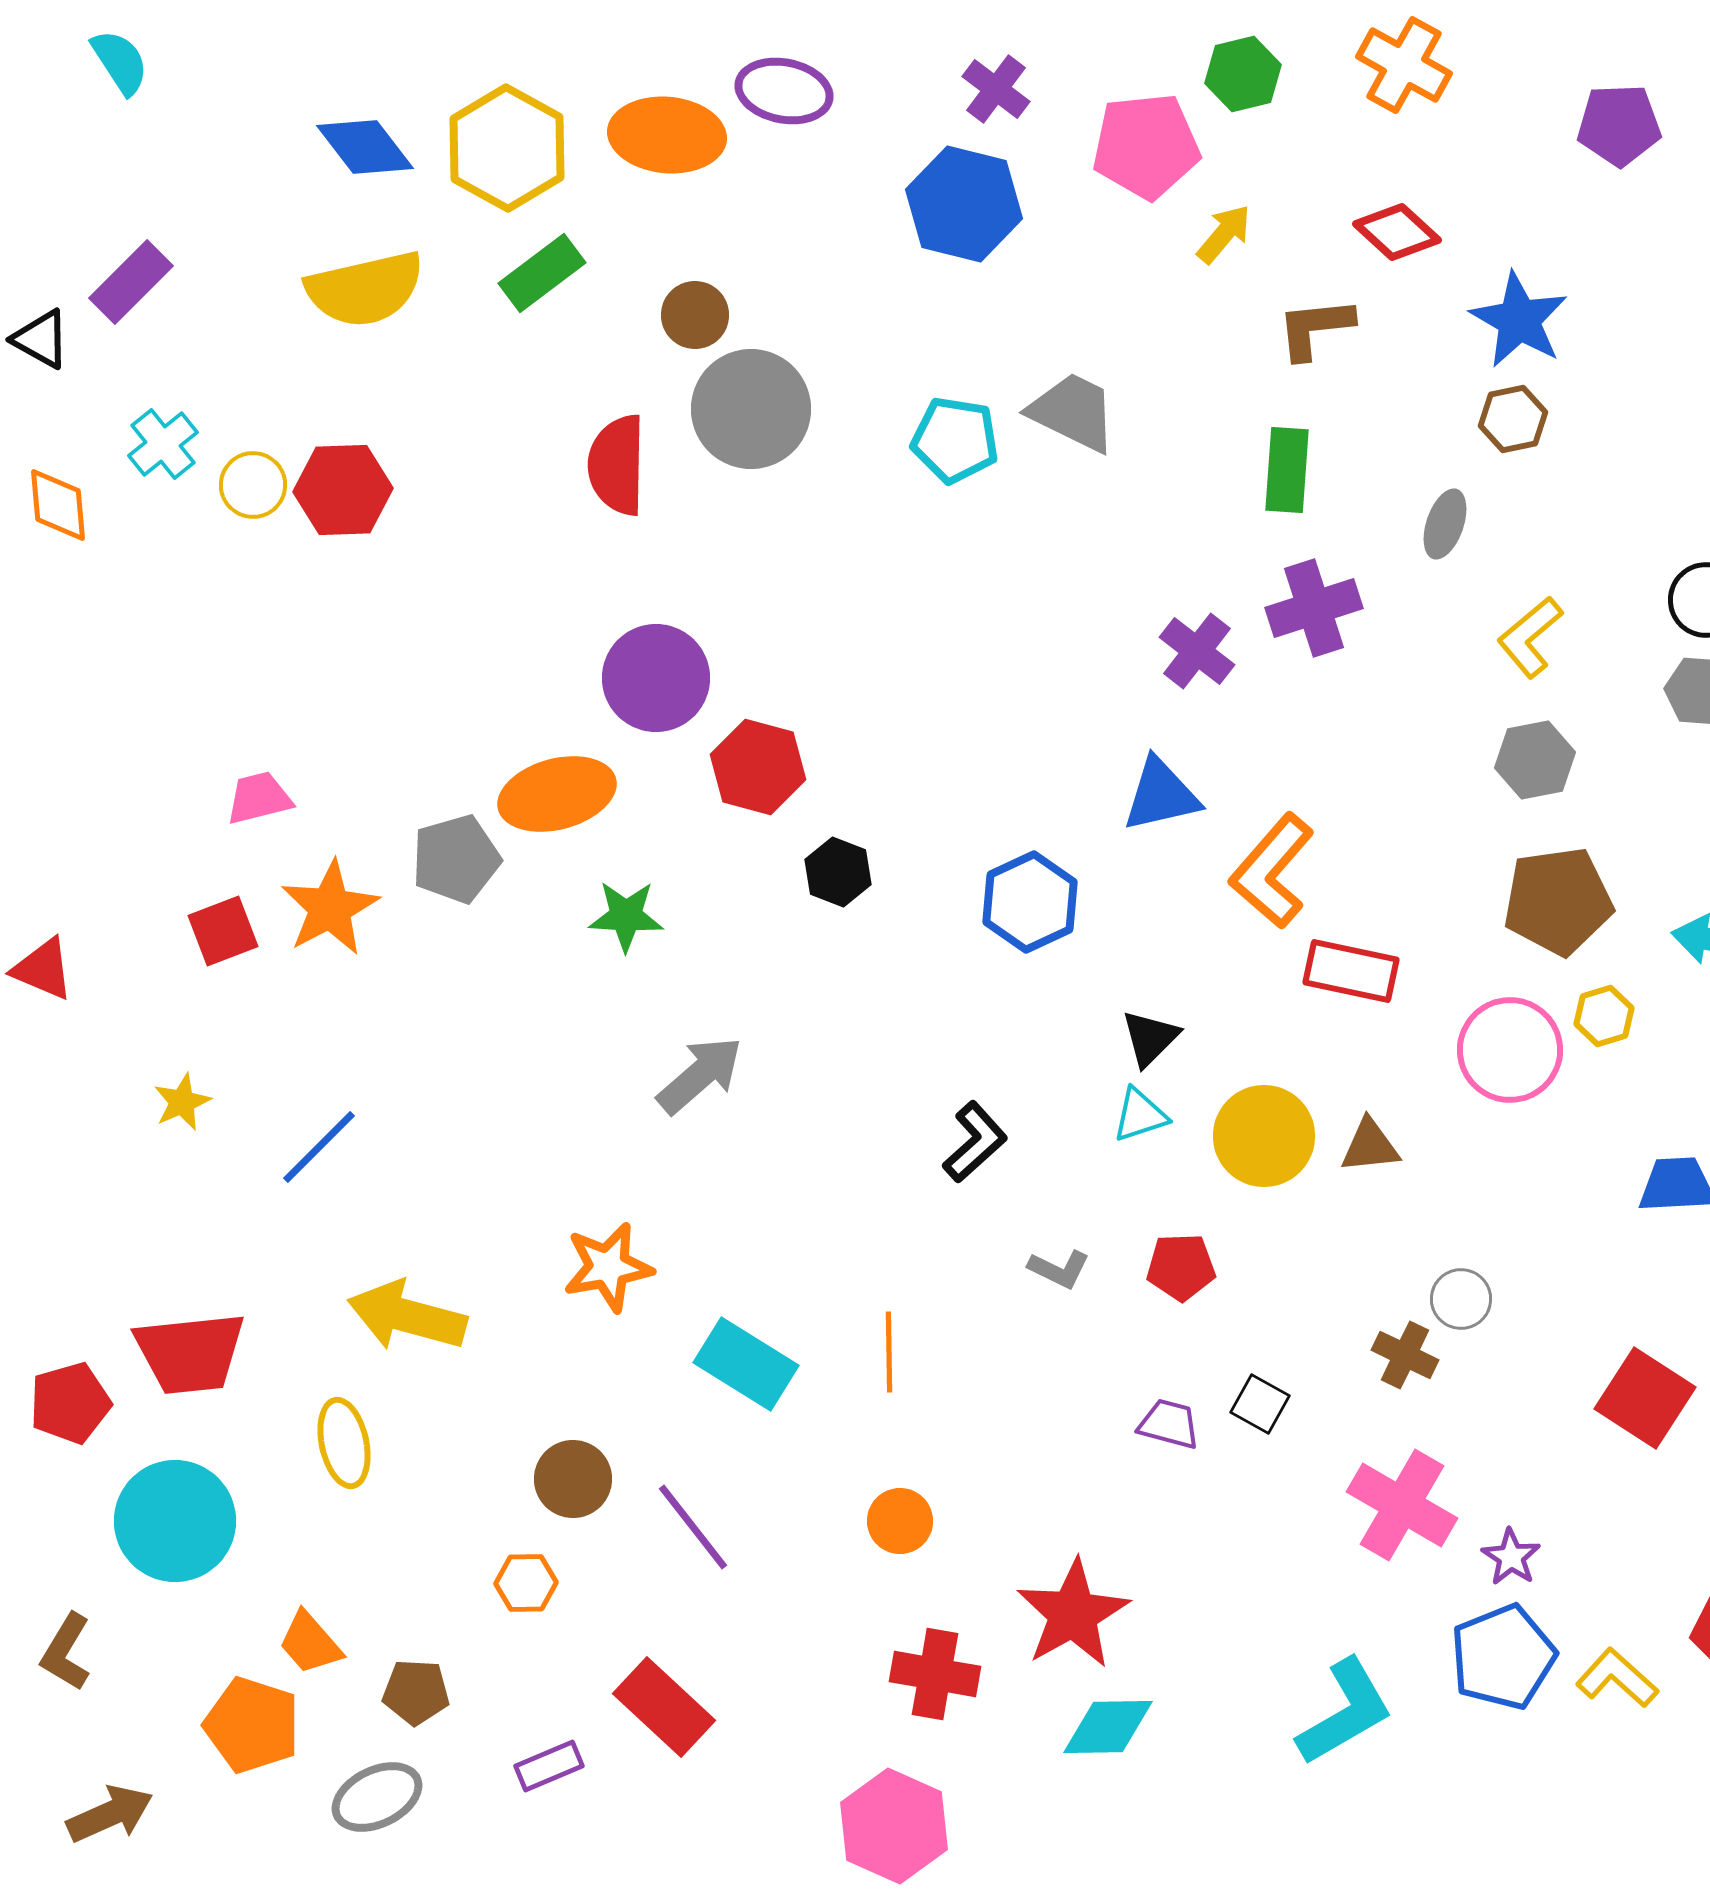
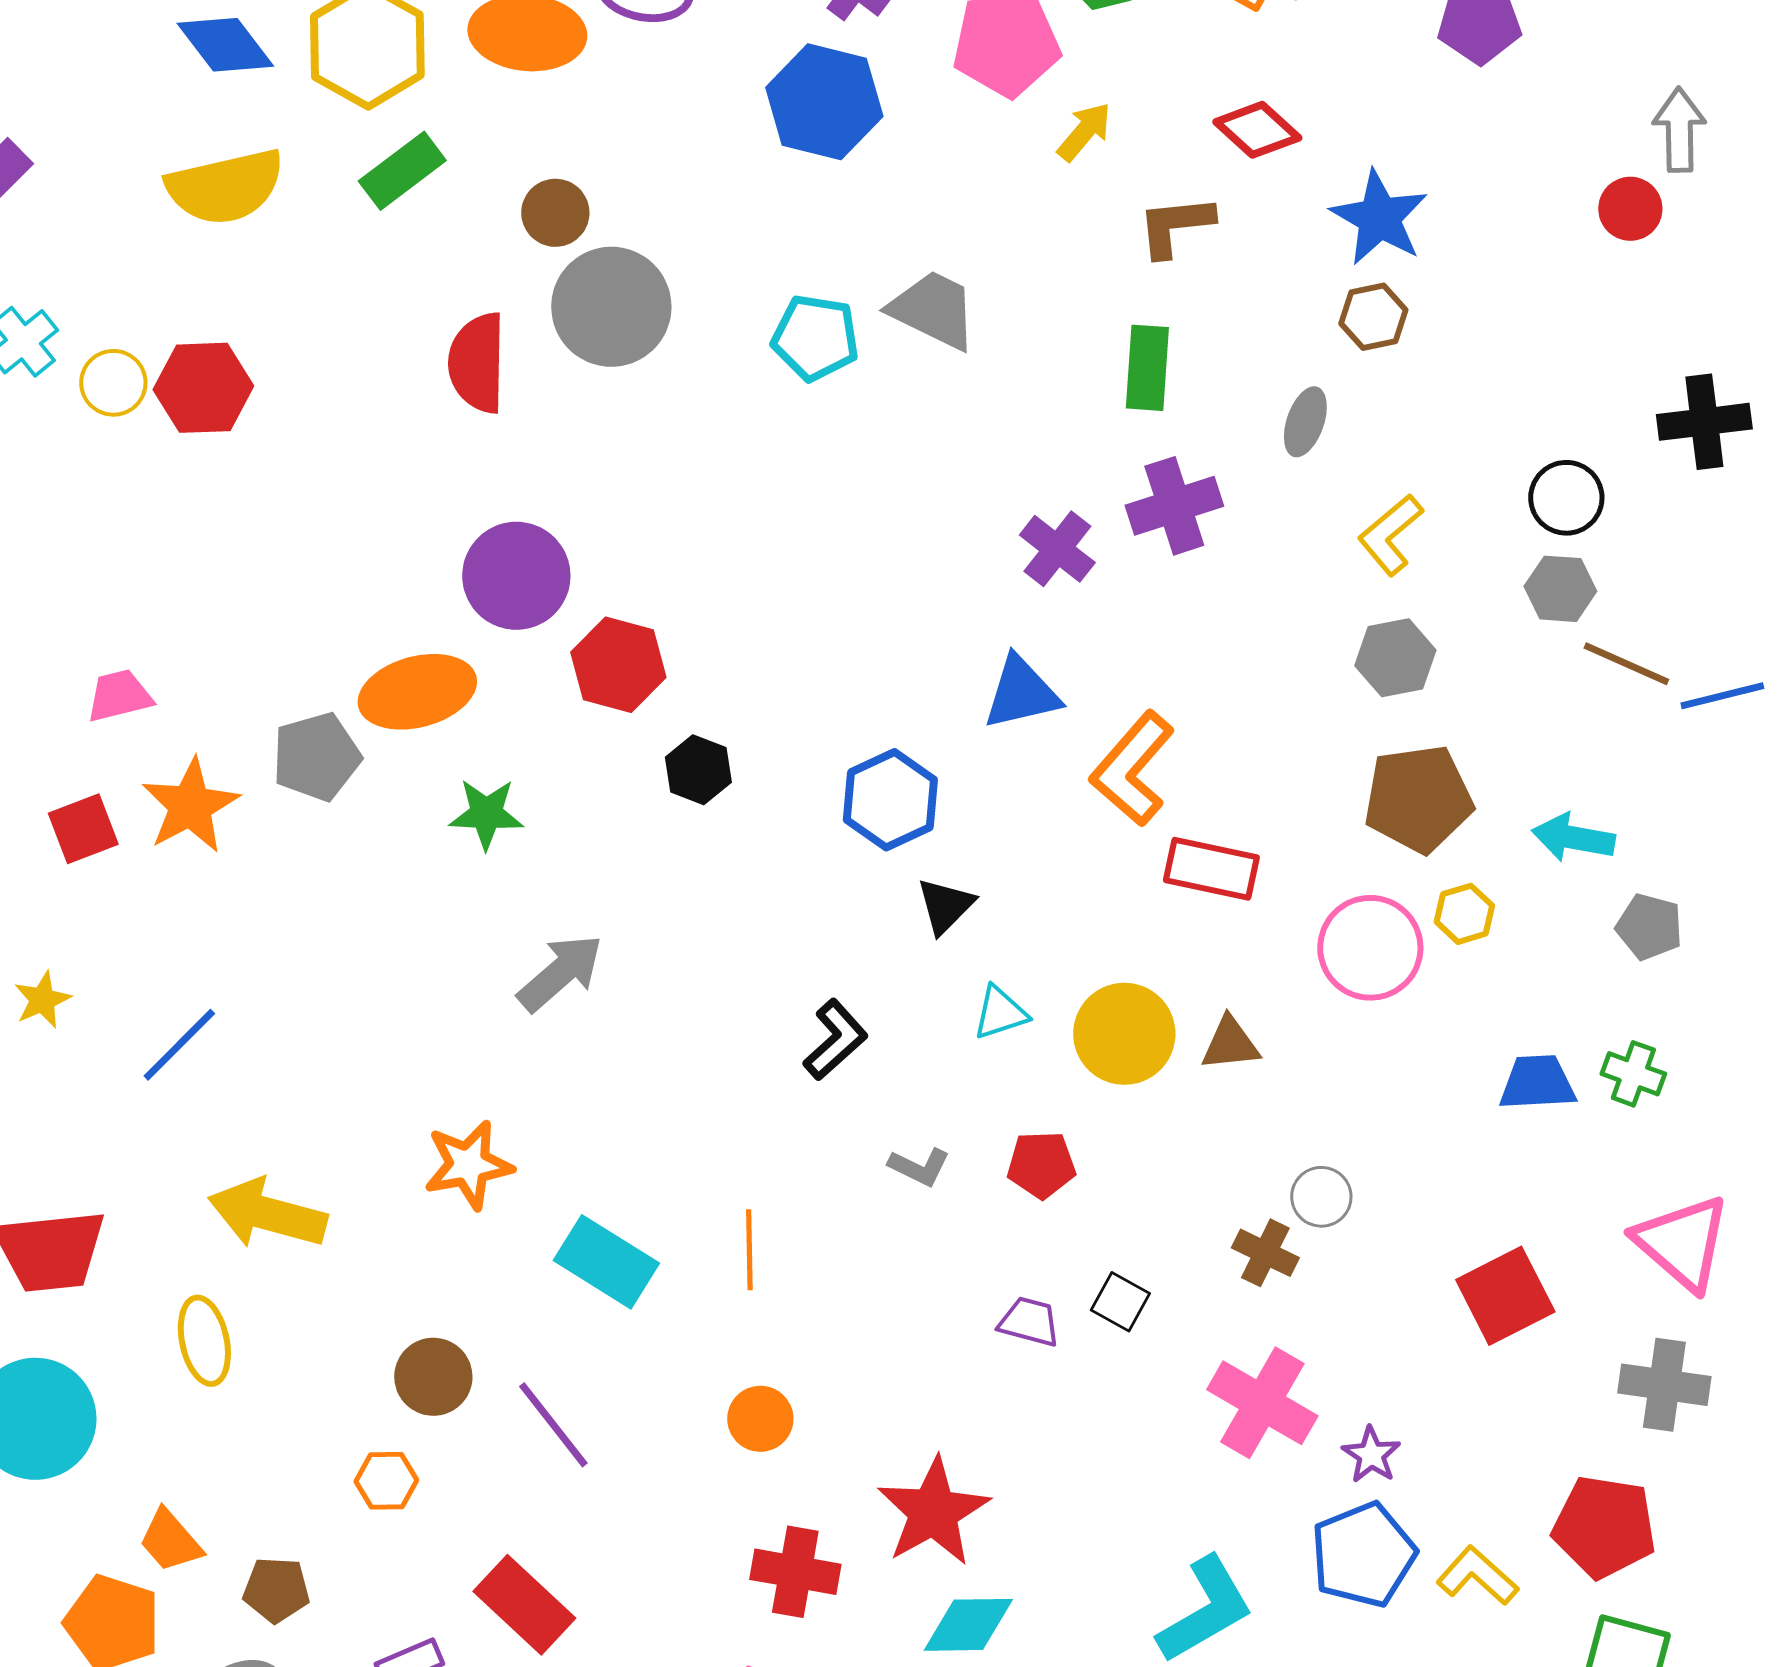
black triangle: (1150, 1038) -> (945, 906), moved
red square: (1645, 1398) -> (1505, 1296), turned 30

